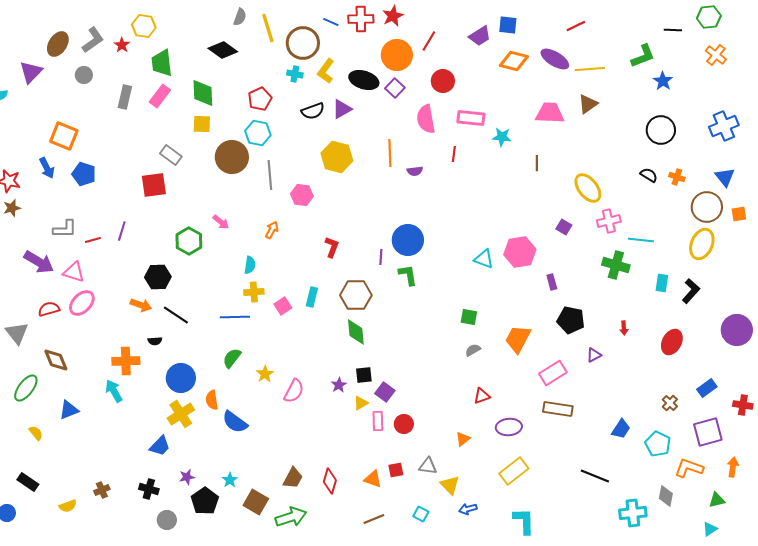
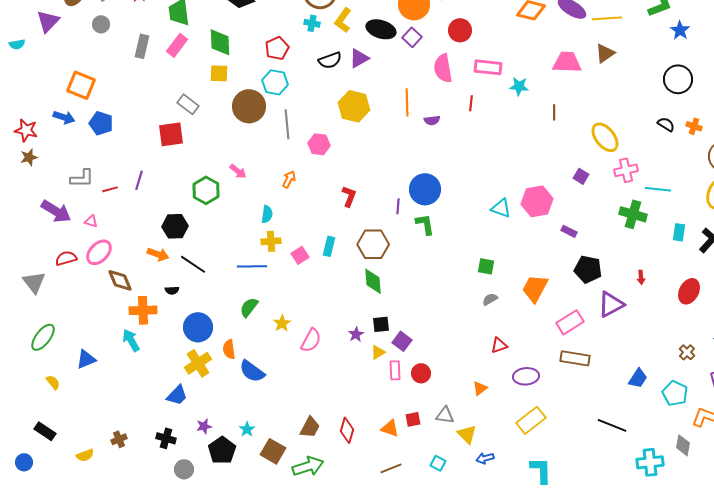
blue arrow: (47, 168) -> (64, 117), turned -45
pink triangle: (74, 272) -> (91, 221), size x0.6
purple rectangle: (552, 282) -> (569, 231), turned -49
purple triangle: (594, 355) -> (611, 304), size x1.8
brown diamond: (56, 360) -> (120, 280), moved

